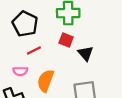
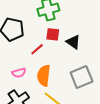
red line: (34, 51) -> (37, 49), moved

